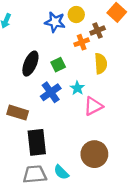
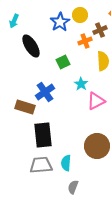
blue star: (55, 22) -> (60, 22), turned 30
black ellipse: (30, 64) -> (31, 46), moved, turned -55
blue cross: (51, 92) -> (45, 92), moved
cyan semicircle: (61, 172) -> (66, 163), turned 49

